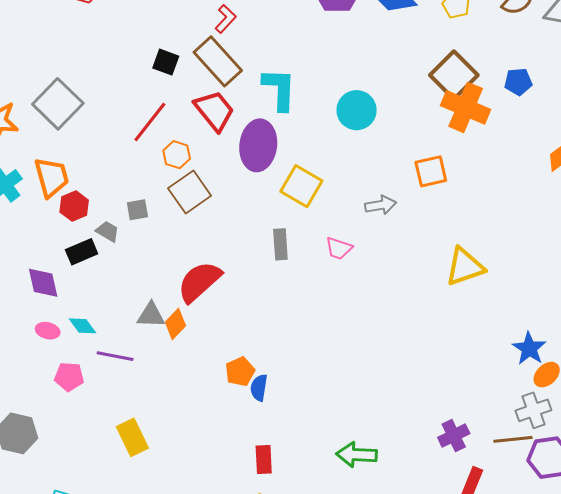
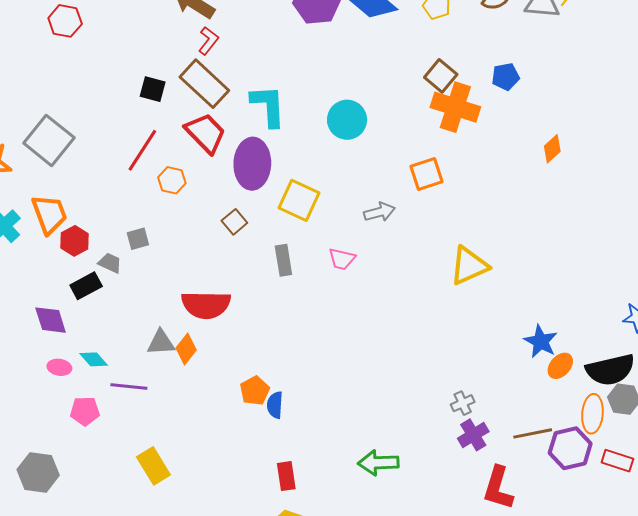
brown square: (454, 75) -> (441, 76), size x0.7
brown square: (190, 192) -> (234, 222), moved, size x0.6
red semicircle: (199, 282) -> (206, 305), turned -132
gray cross: (533, 410) -> (463, 403), moved, size x0.7

